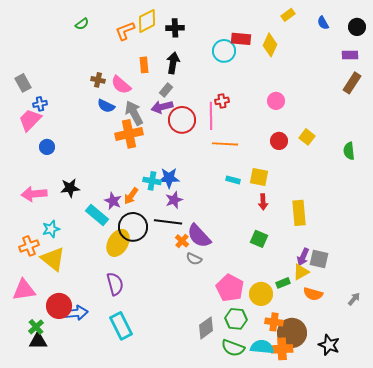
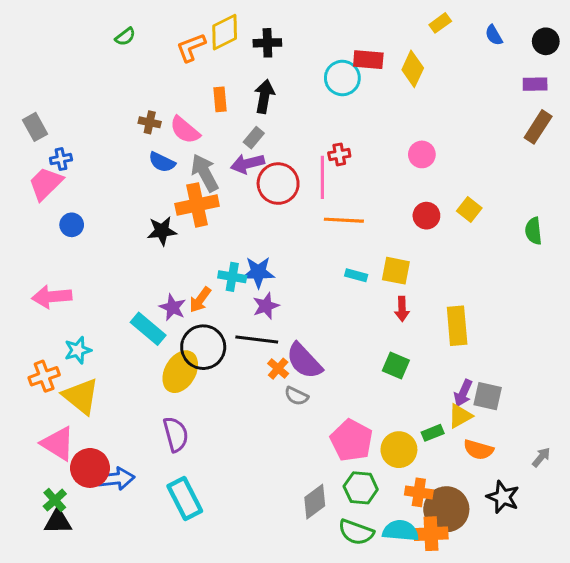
black star: (70, 188) -> (162, 231), moved
pink triangle: (24, 290) -> (58, 443), moved, turned 40
black star: (329, 345) -> (503, 497), moved

